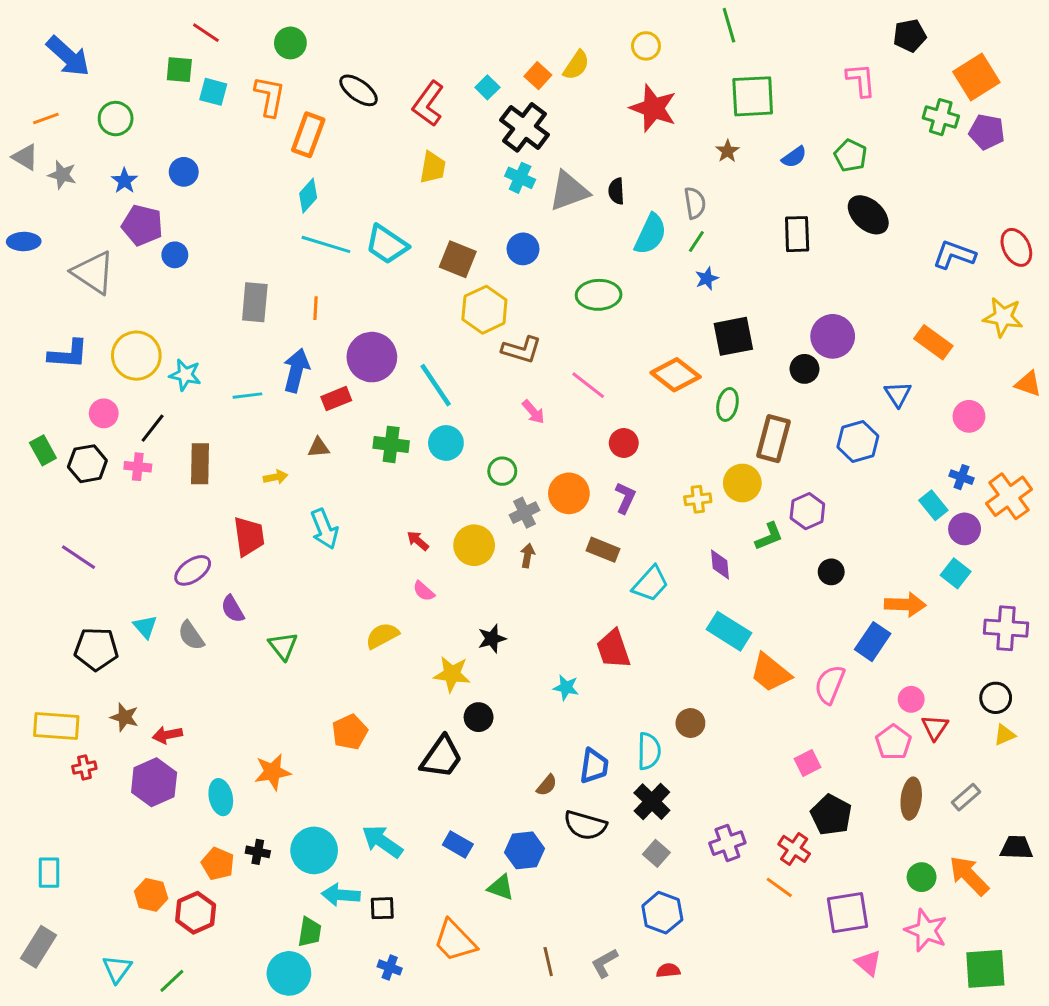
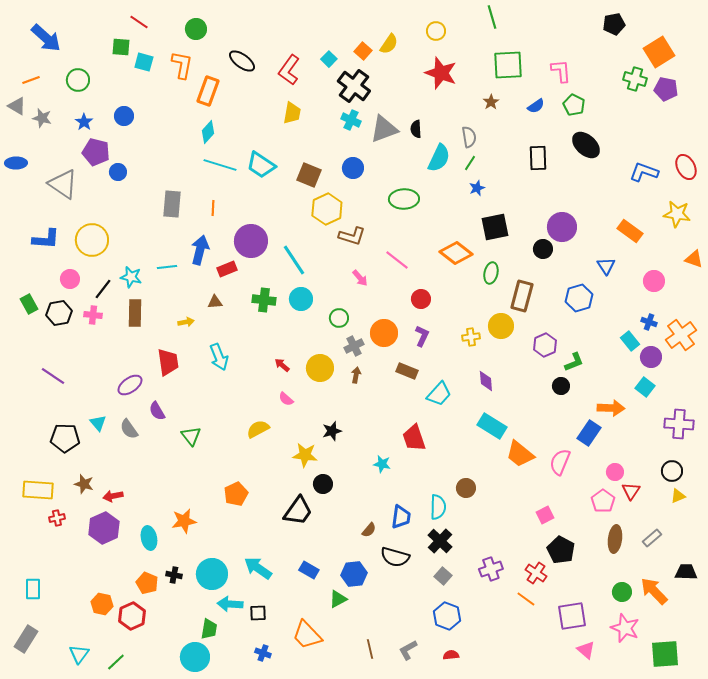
pink L-shape: (861, 80) -> (561, 71), moved
cyan star: (185, 375) -> (131, 277), moved
green L-shape: (769, 536) -> (574, 362), moved
green triangle: (501, 887) -> (338, 599), turned -48

